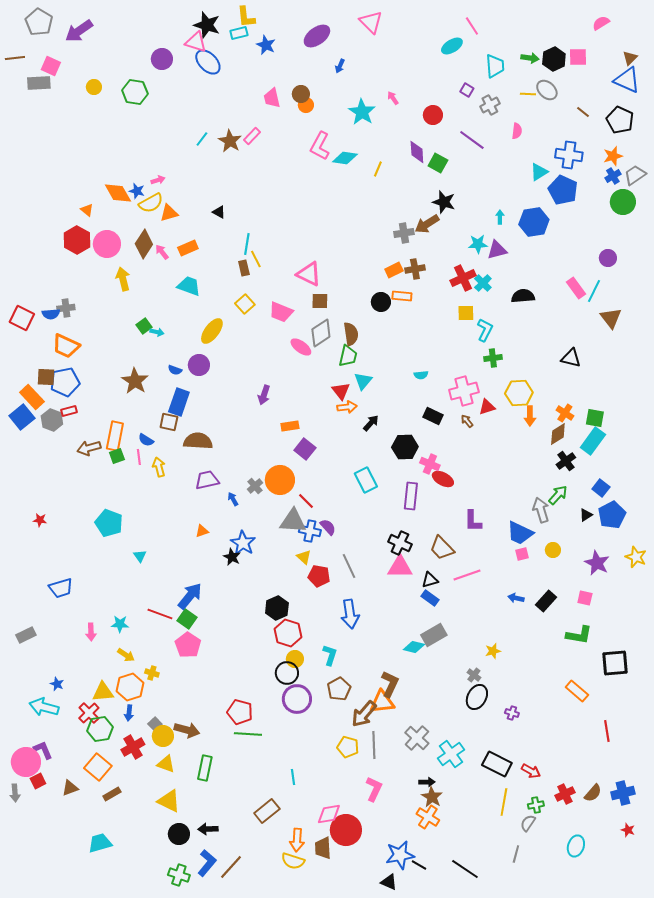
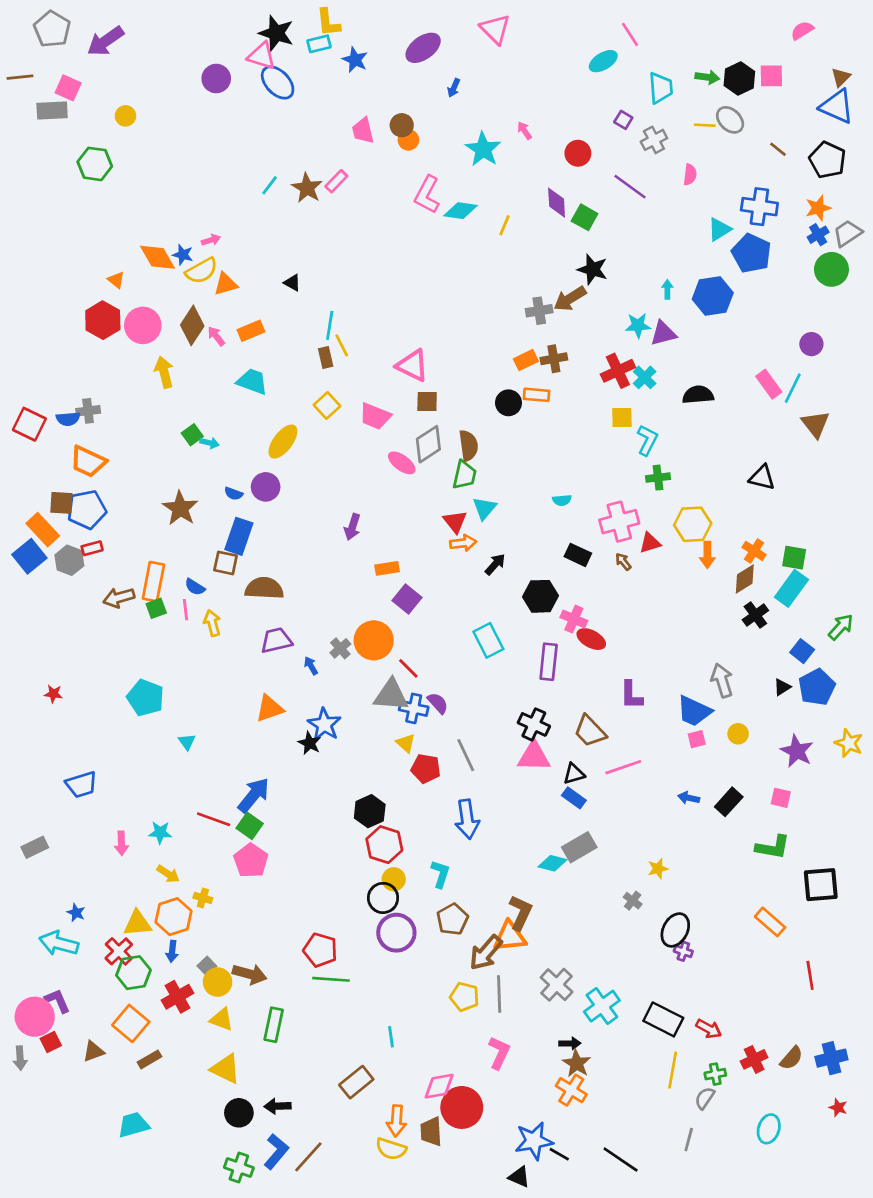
green hexagon: (135, 92) -> (95, 164), moved
green arrow: (558, 495) -> (841, 627), moved
orange triangle: (202, 531) -> (270, 708), size x1.6
black ellipse: (477, 697) -> (675, 930), moved

